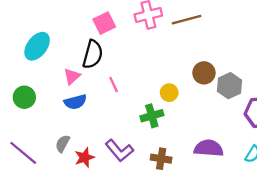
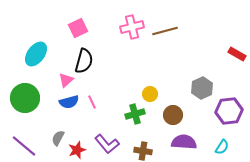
pink square: (104, 23) -> (78, 28), moved
brown circle: (204, 73) -> (173, 115), moved
pink line: (114, 84) -> (92, 102), moved
green circle: (24, 97) -> (25, 98), size x1.5

